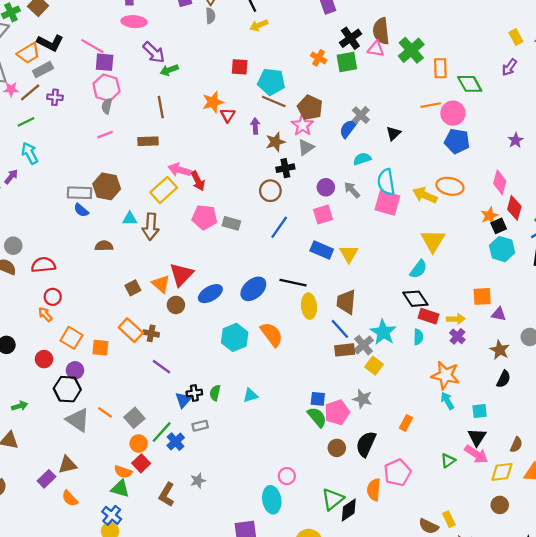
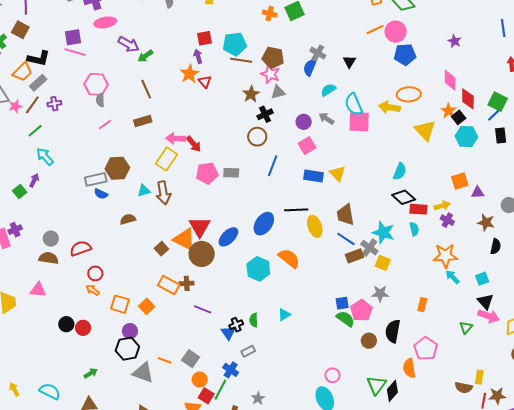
purple square: (105, 62) -> (73, 37), moved
purple arrow: (255, 126) -> (198, 56), moved
gray triangle: (306, 147) -> (278, 92), turned 35
yellow triangle: (433, 241) -> (425, 130), moved
orange triangle: (161, 284) -> (184, 239), size x1.4
brown circle: (176, 305) -> (202, 254), size x1.6
orange square: (100, 348) -> (147, 306), turned -35
red circle: (44, 359) -> (83, 328), moved
green line: (162, 432) -> (220, 390), moved
yellow rectangle: (449, 519) -> (479, 377), turned 48

